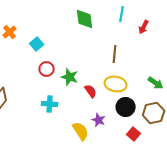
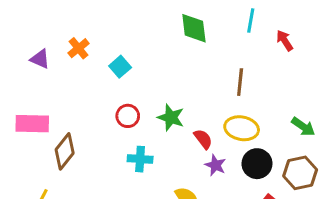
red arrow: (144, 27) -> (285, 41), turned 120
red circle: (47, 69) -> (128, 116), moved
purple star: (99, 120) -> (215, 165), moved

